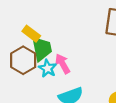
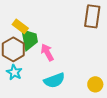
cyan star: (48, 68) -> (14, 72), moved

